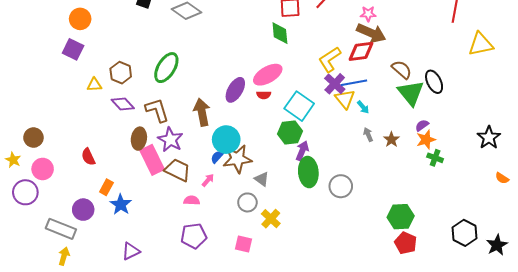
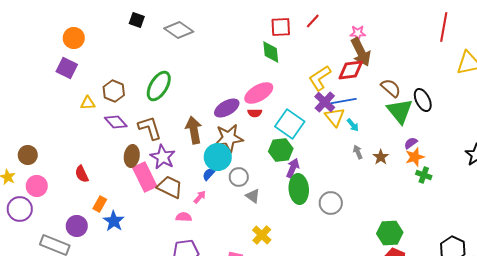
brown arrow: (371, 33) -> (361, 52), turned 40
purple ellipse: (235, 90) -> (227, 108), turned 30
brown star: (237, 159) -> (229, 138), moved
gray circle: (247, 202) -> (239, 177), moved

